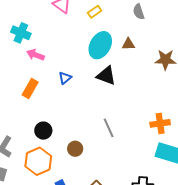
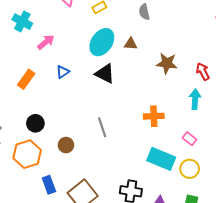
pink arrow: (35, 55) -> (46, 42), moved, turned 114
orange cross: (160, 123) -> (154, 116), moved

